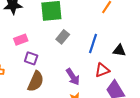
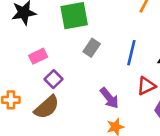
purple square: (31, 58) -> (54, 79), turned 32
brown semicircle: (36, 81) -> (47, 107), moved, turned 30

